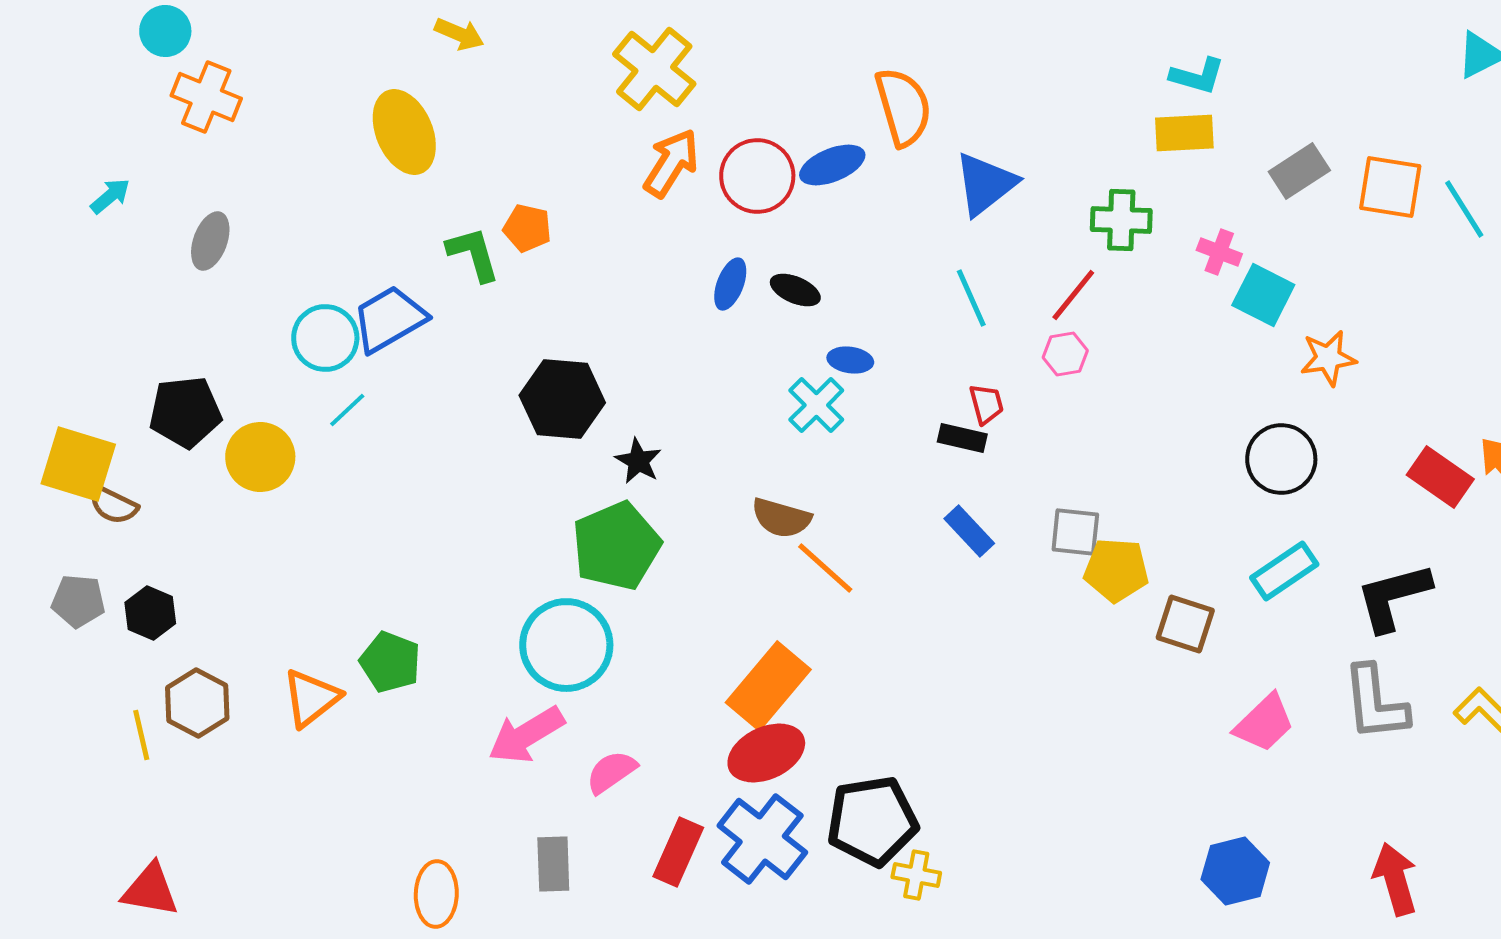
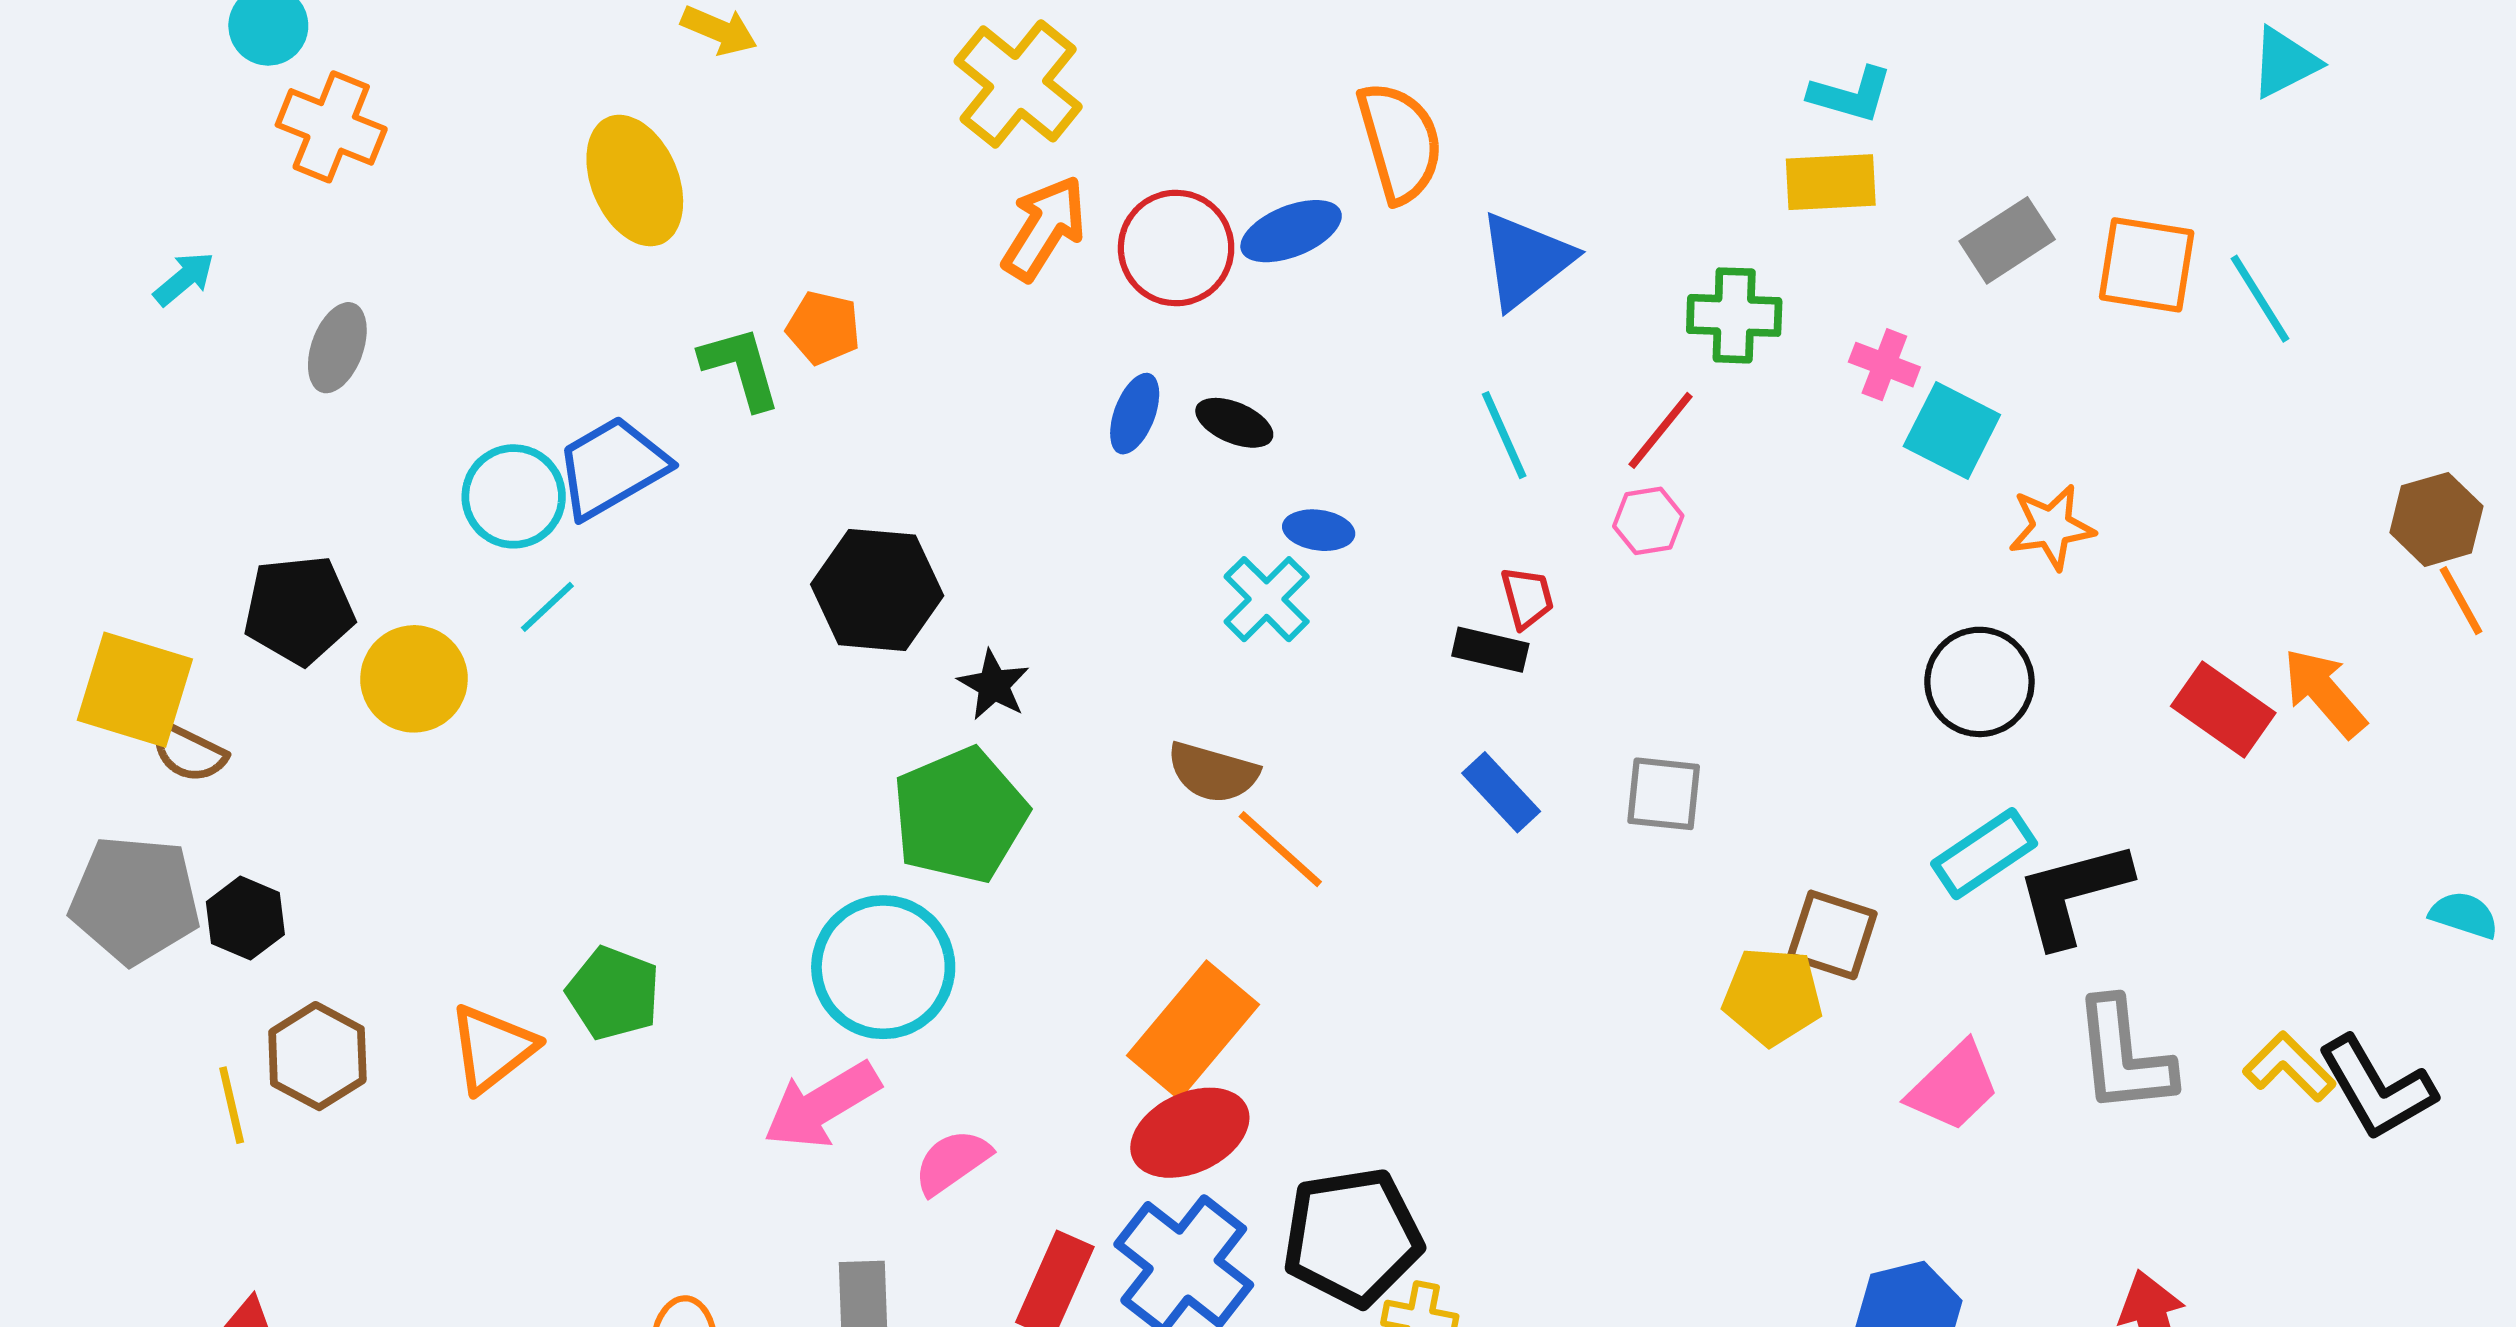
yellow pentagon: (1116, 570) -> (1772, 996), moved
black L-shape: (1393, 597) -> (2073, 894), moved
gray pentagon: (78, 601) -> (135, 900), size x1.6

